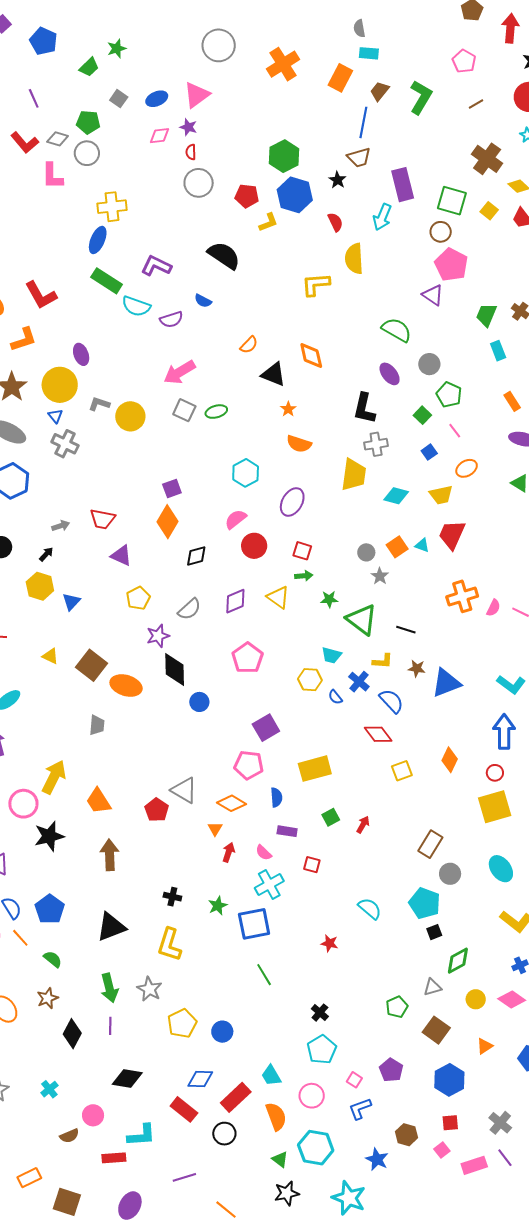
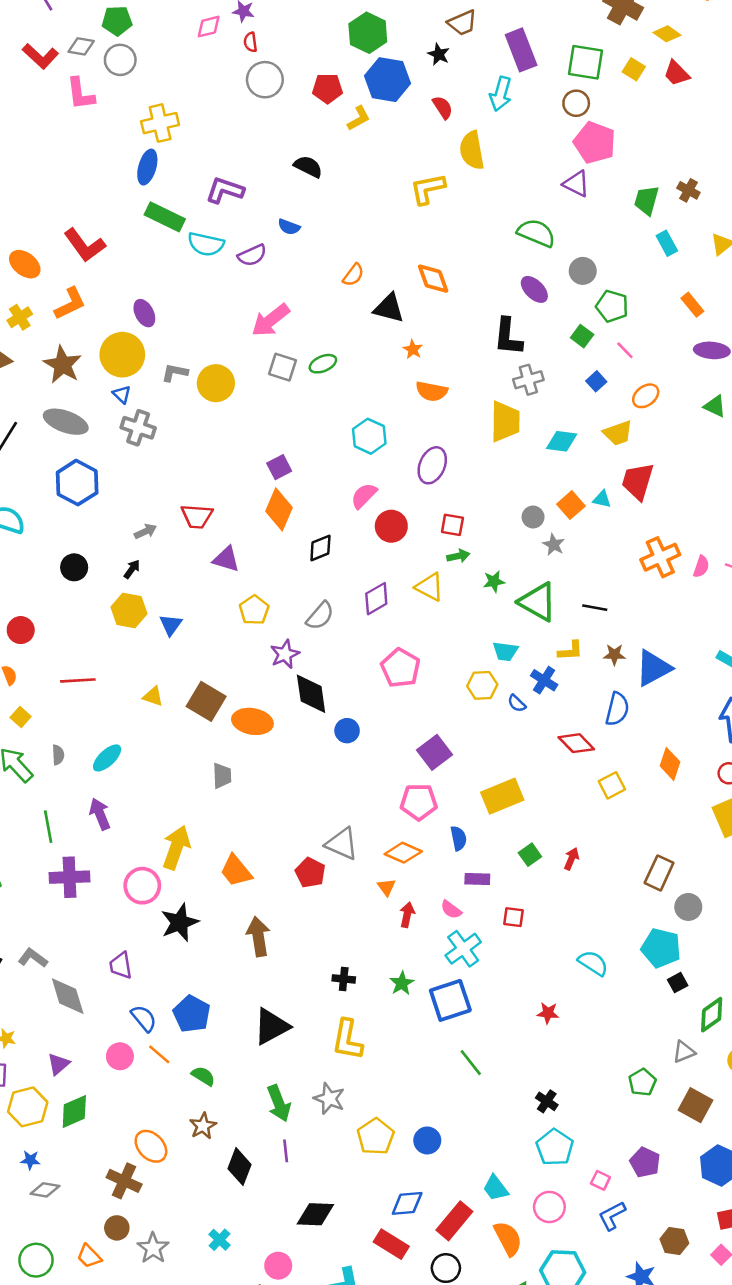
black semicircle: (224, 255) -> (308, 167), size x0.7
blue semicircle: (391, 701) -> (617, 709), moved, turned 64

